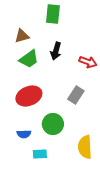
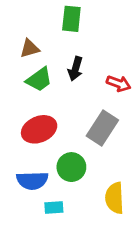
gray rectangle: (76, 95) -> (102, 128), size x1.4
blue semicircle: (24, 134) -> (32, 181), size x1.6

